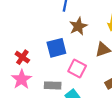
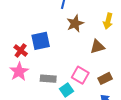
blue square: (56, 48) -> (41, 41), moved
pink square: (77, 69) -> (80, 75), moved

